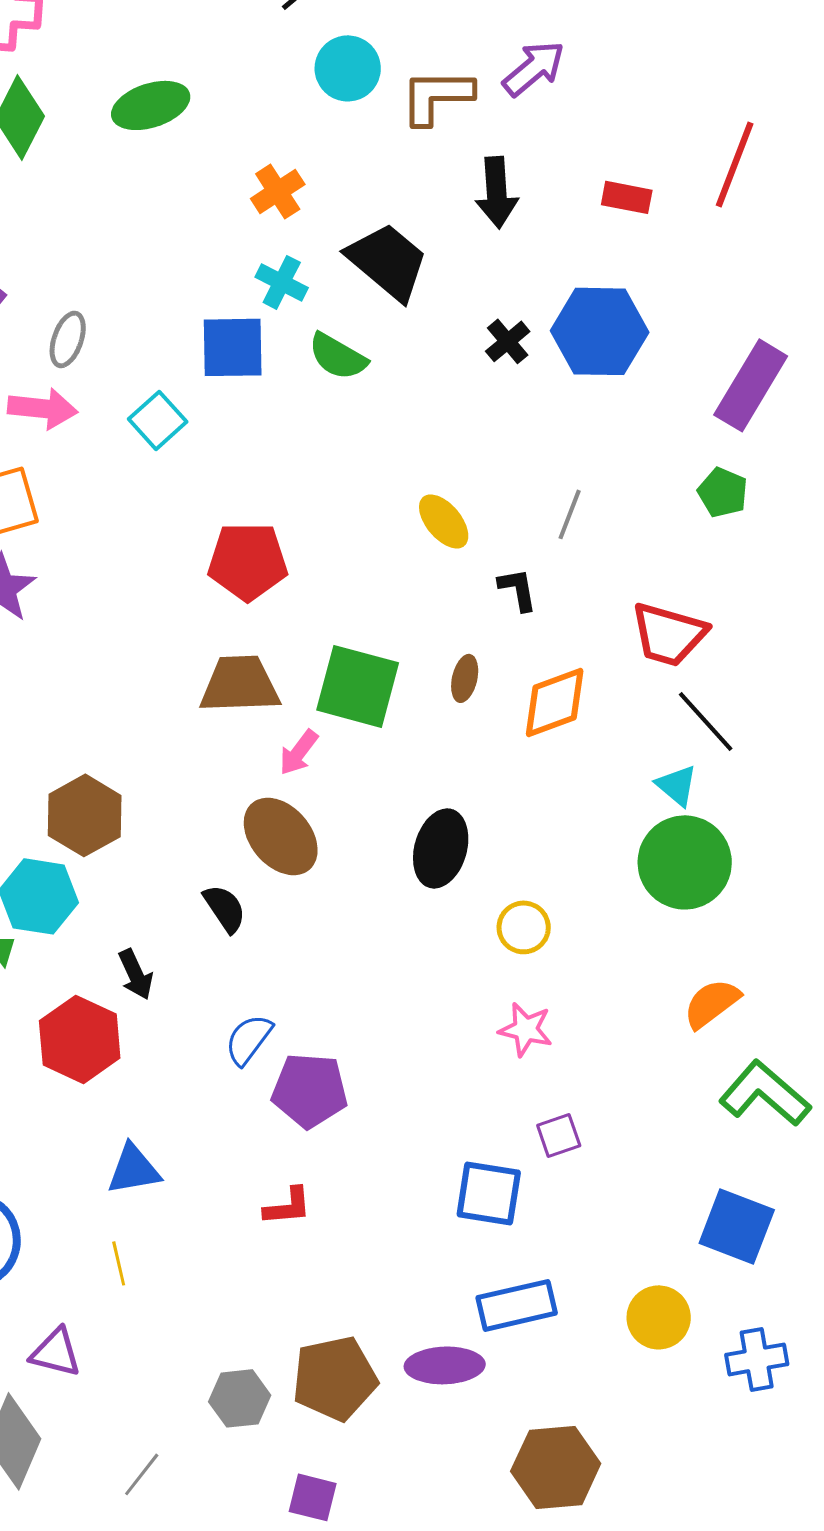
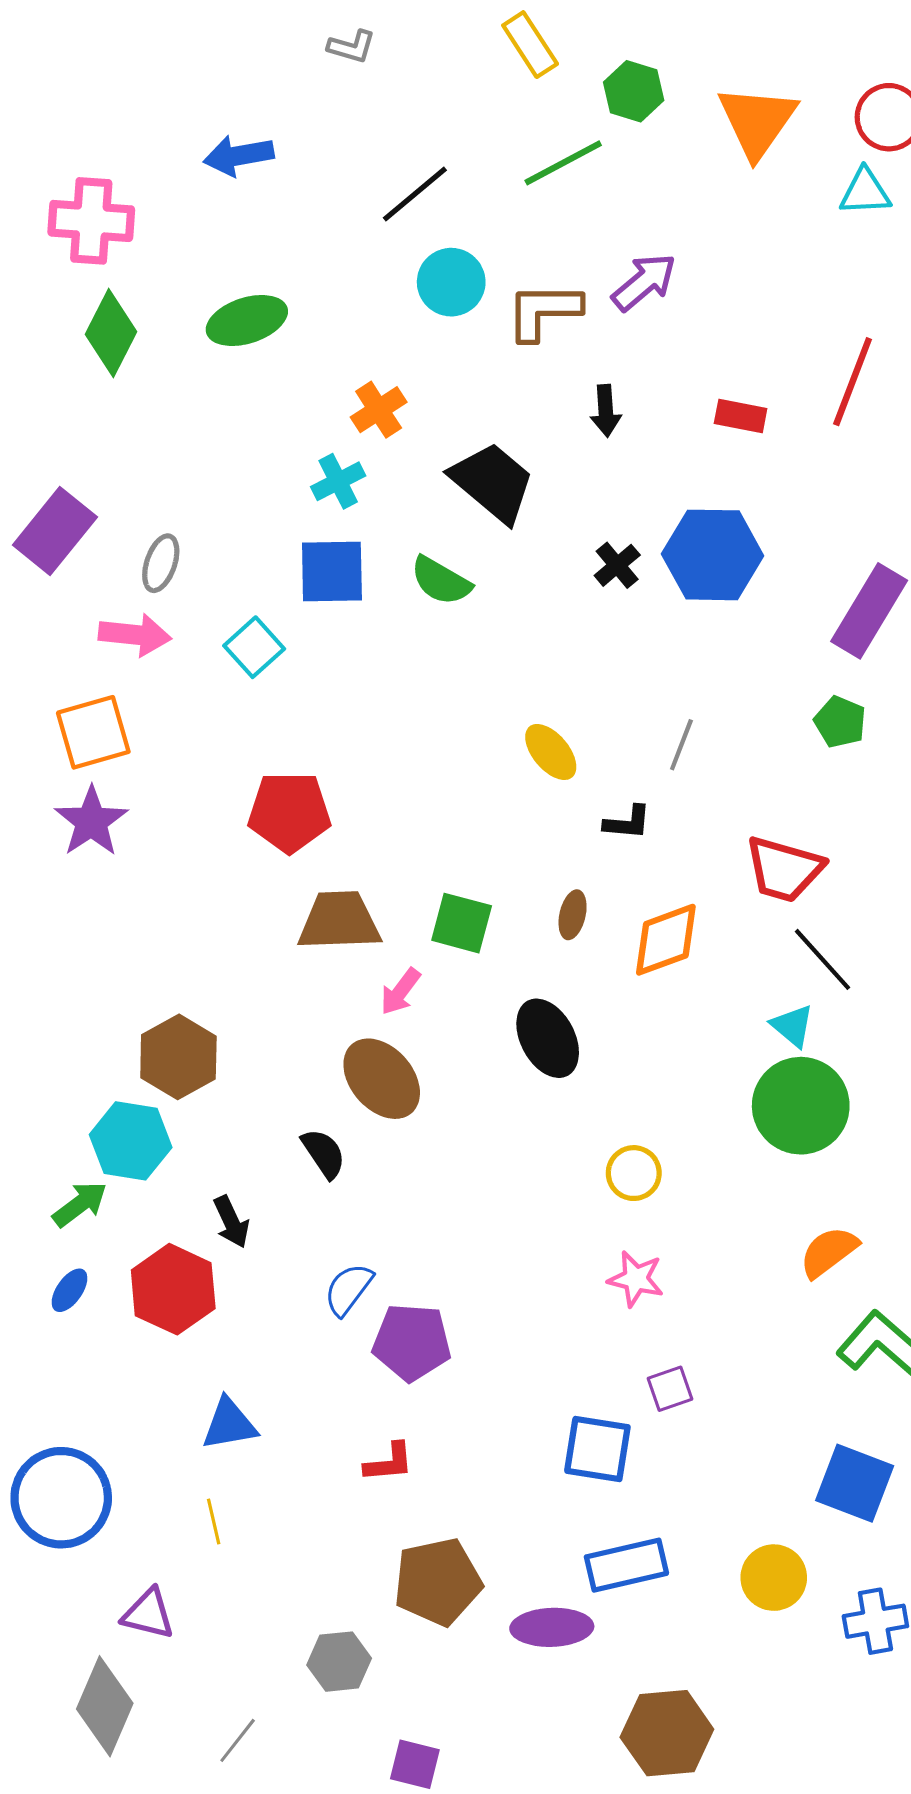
black arrow: (497, 192) -> (606, 411), size x0.7
cyan cross: (282, 282) -> (338, 481), moved, turned 36
red pentagon: (248, 561) -> (289, 812), moved
black L-shape: (518, 589) -> (628, 822), turned 105
green square: (358, 686) -> (462, 923), size x0.7
black ellipse: (441, 848) -> (548, 1038), moved, turned -44
brown pentagon: (335, 1378) -> (438, 1582), moved

